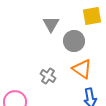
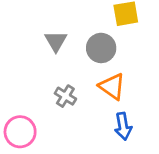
gray triangle: (51, 24) -> (56, 41), moved

